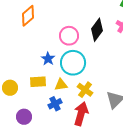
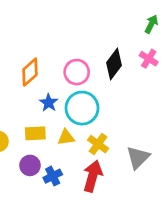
orange diamond: (28, 16) -> (30, 72), moved
blue cross: (55, 104) -> (53, 176), moved
purple circle: (24, 117) -> (30, 165), moved

